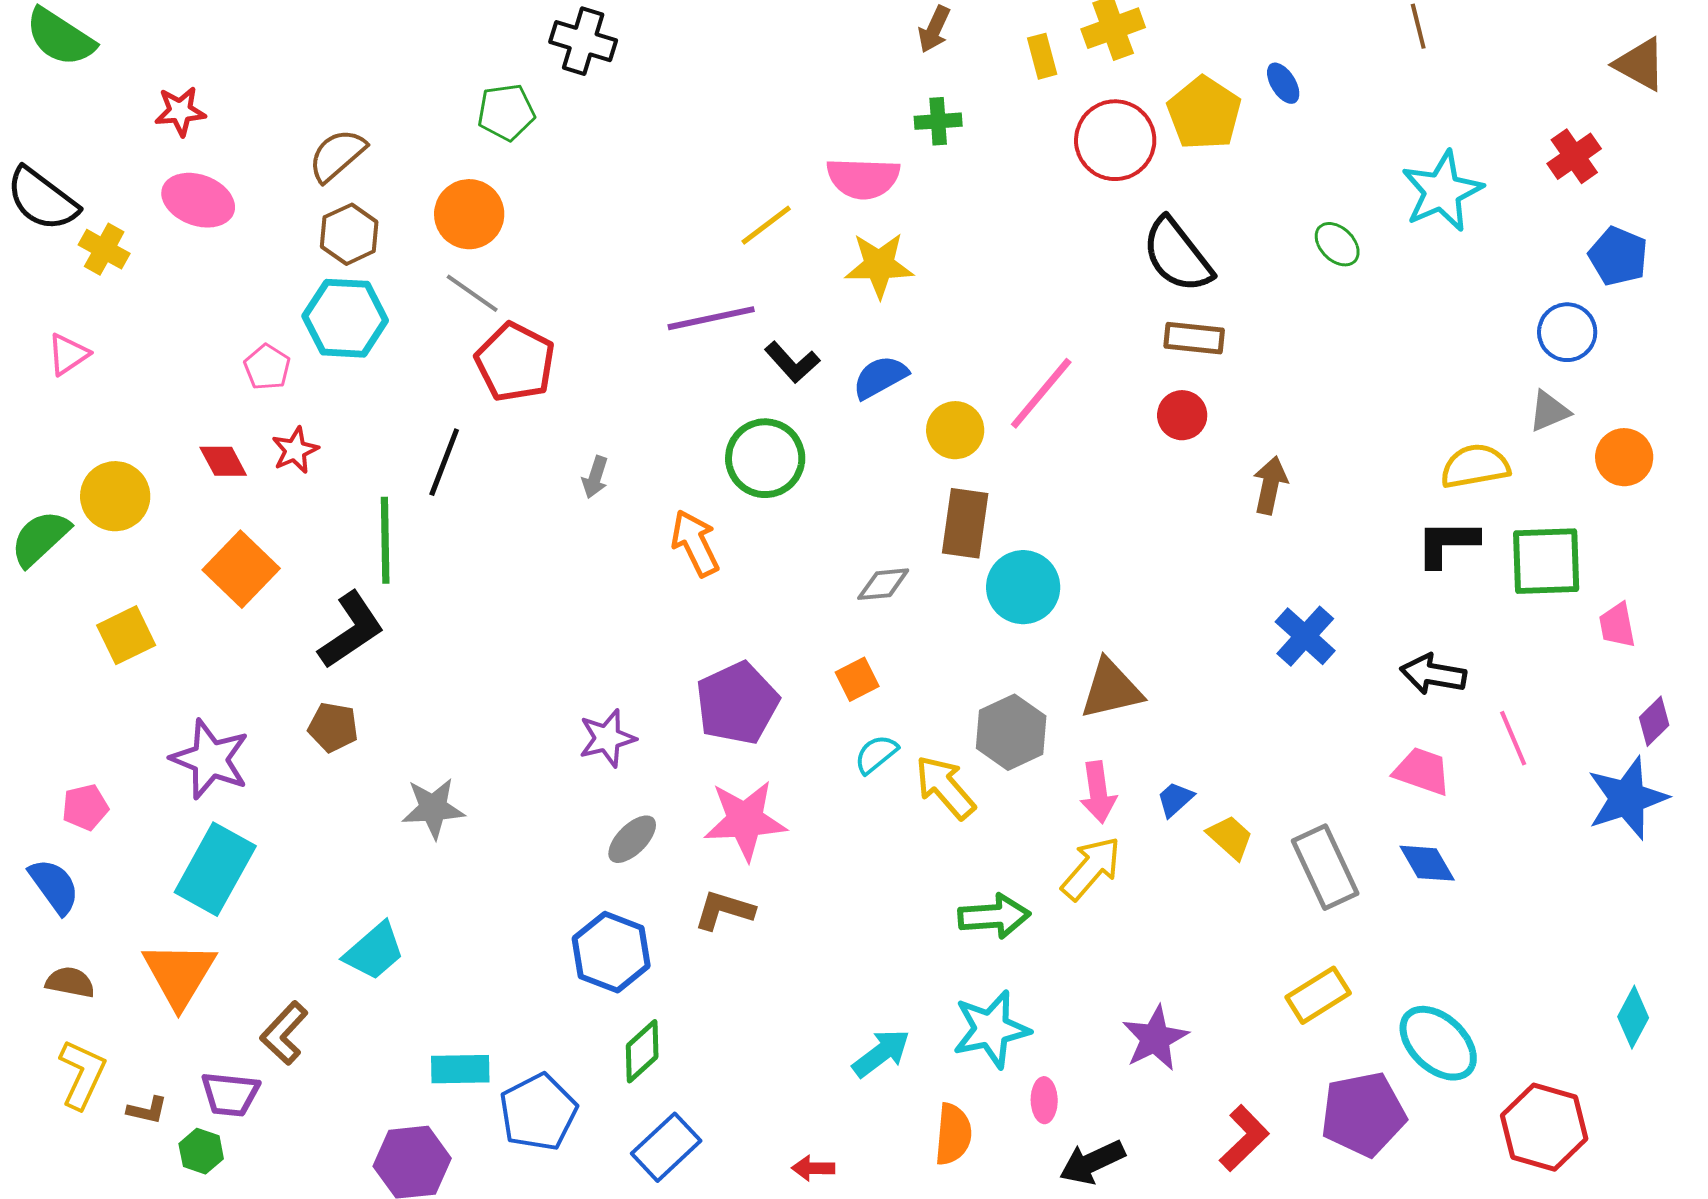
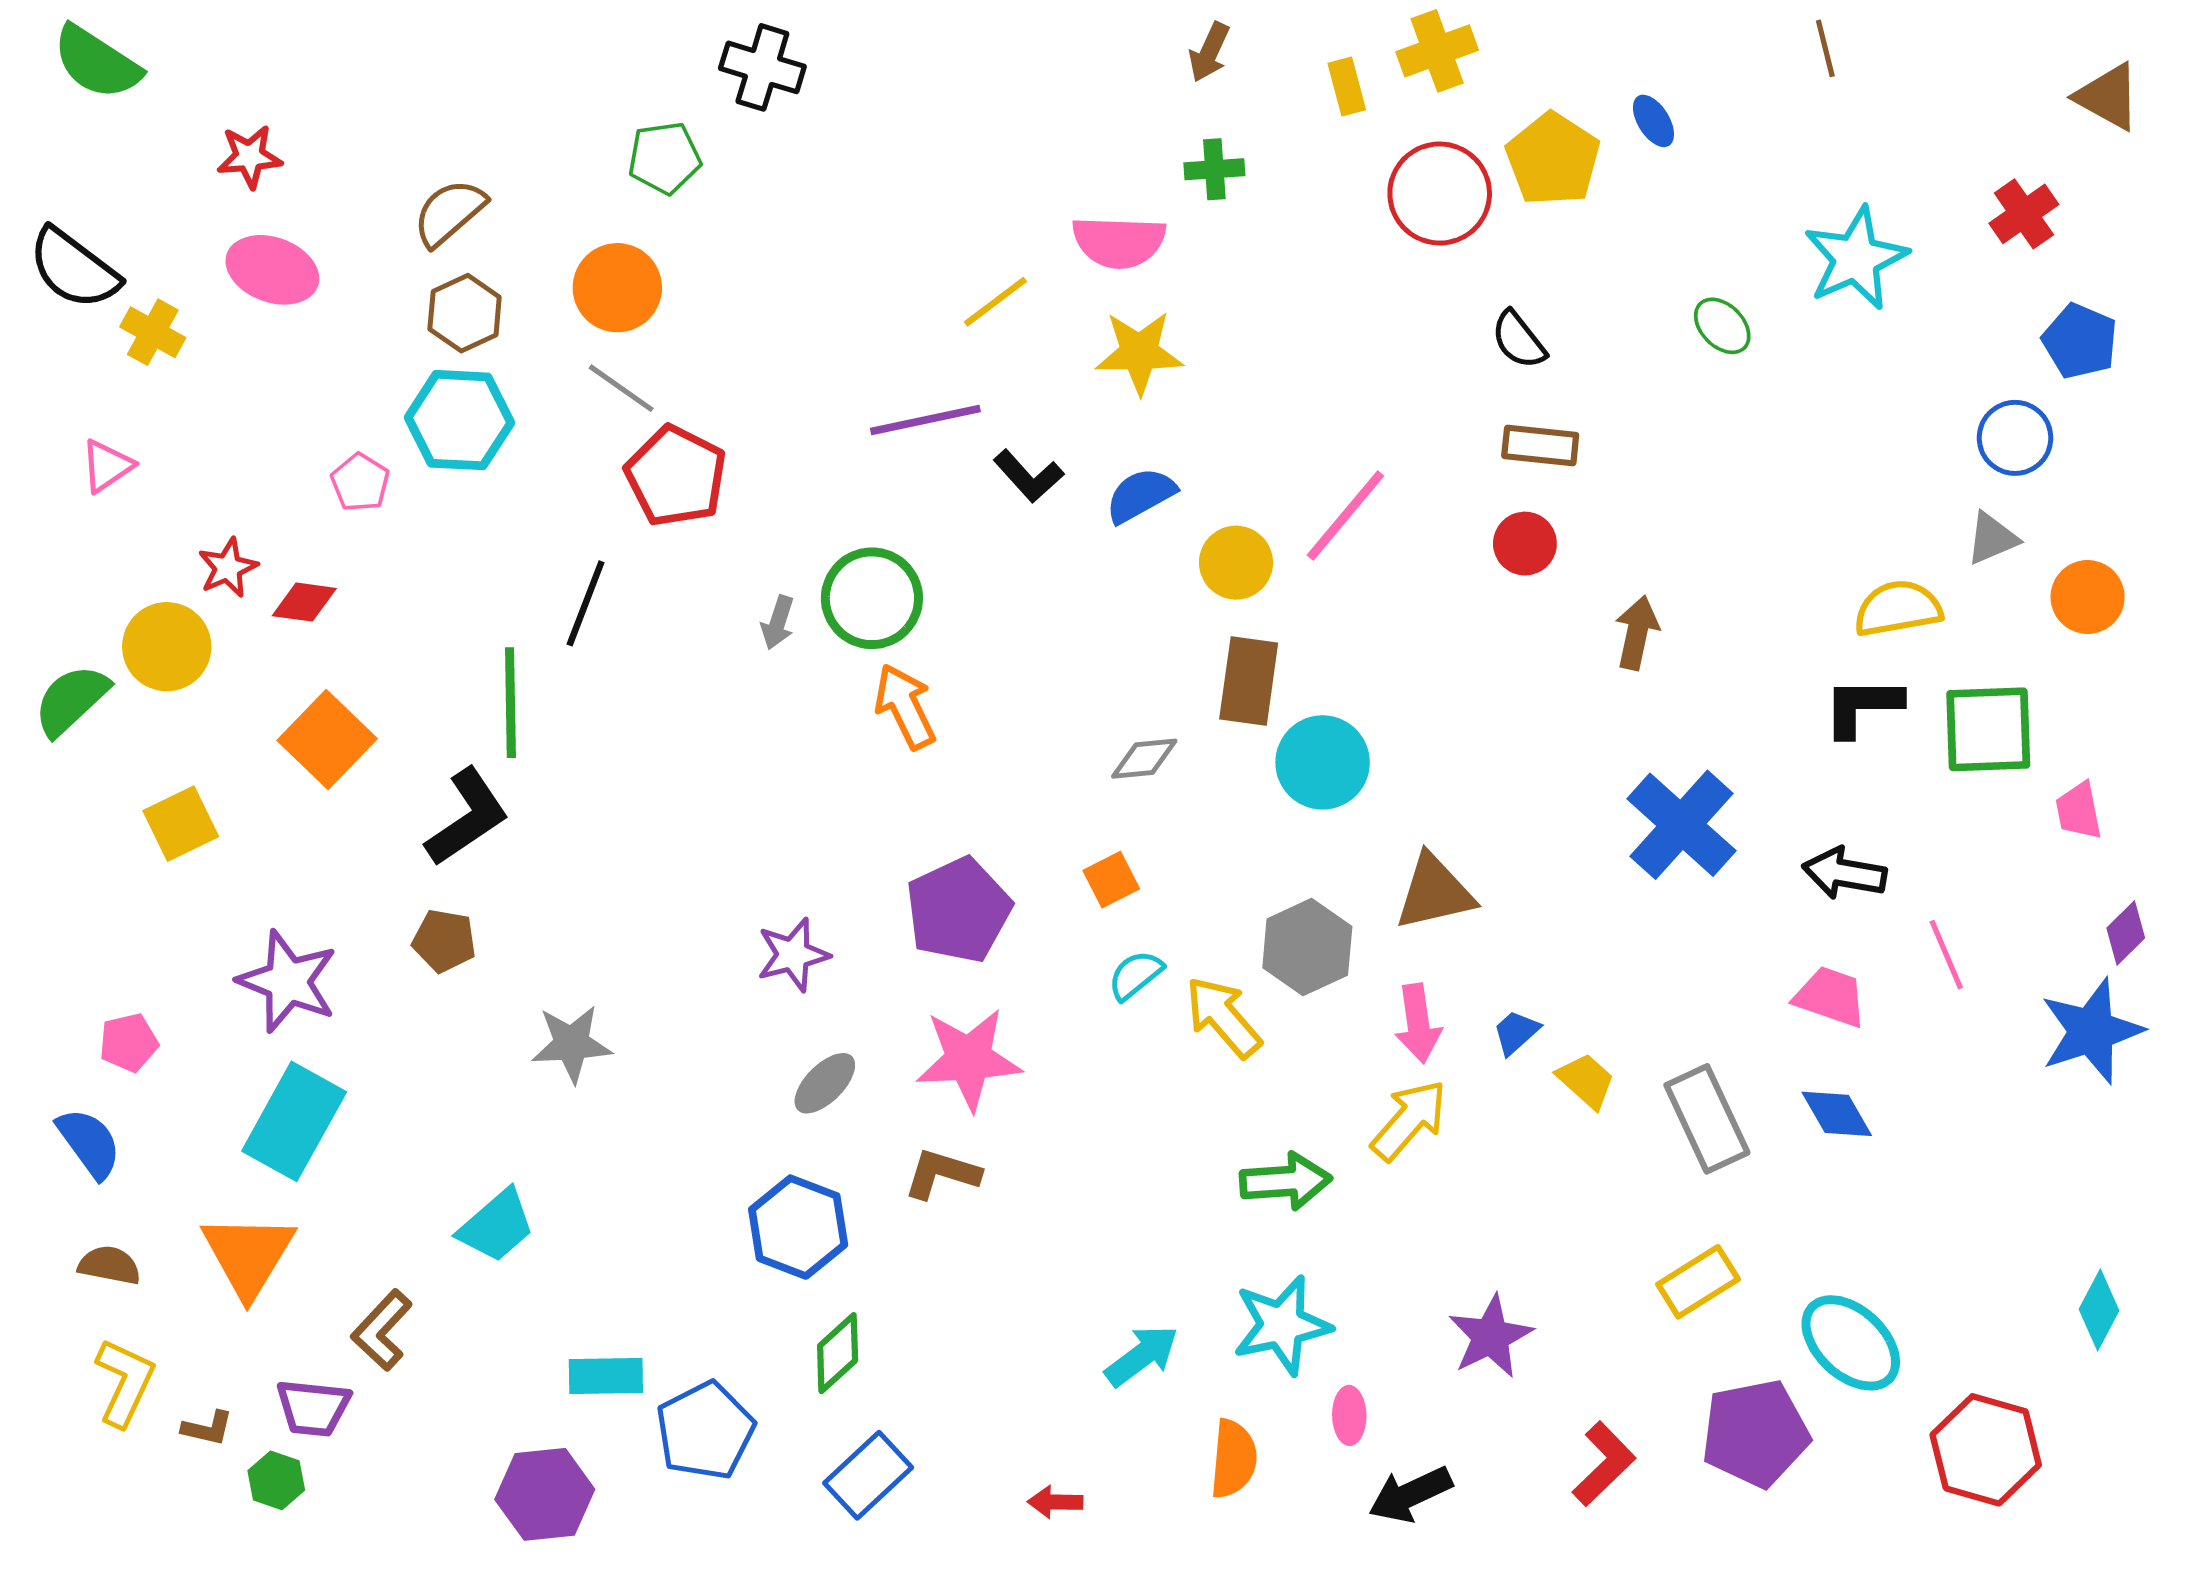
black semicircle: (1177, 255) -> (1519, 340), size x0.6
red star: (295, 450) -> (228, 568), moved
green circle: (765, 458) -> (872, 598), moved
red diamond: (223, 461) -> (304, 602), turned -54
blue cross: (1305, 636) -> (1681, 825), size x1.4

